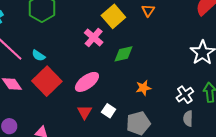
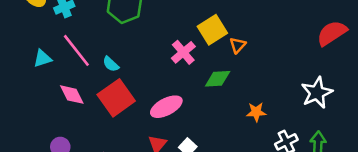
orange triangle: (148, 10) -> (238, 45), moved
orange star: (143, 88) -> (256, 112), moved

